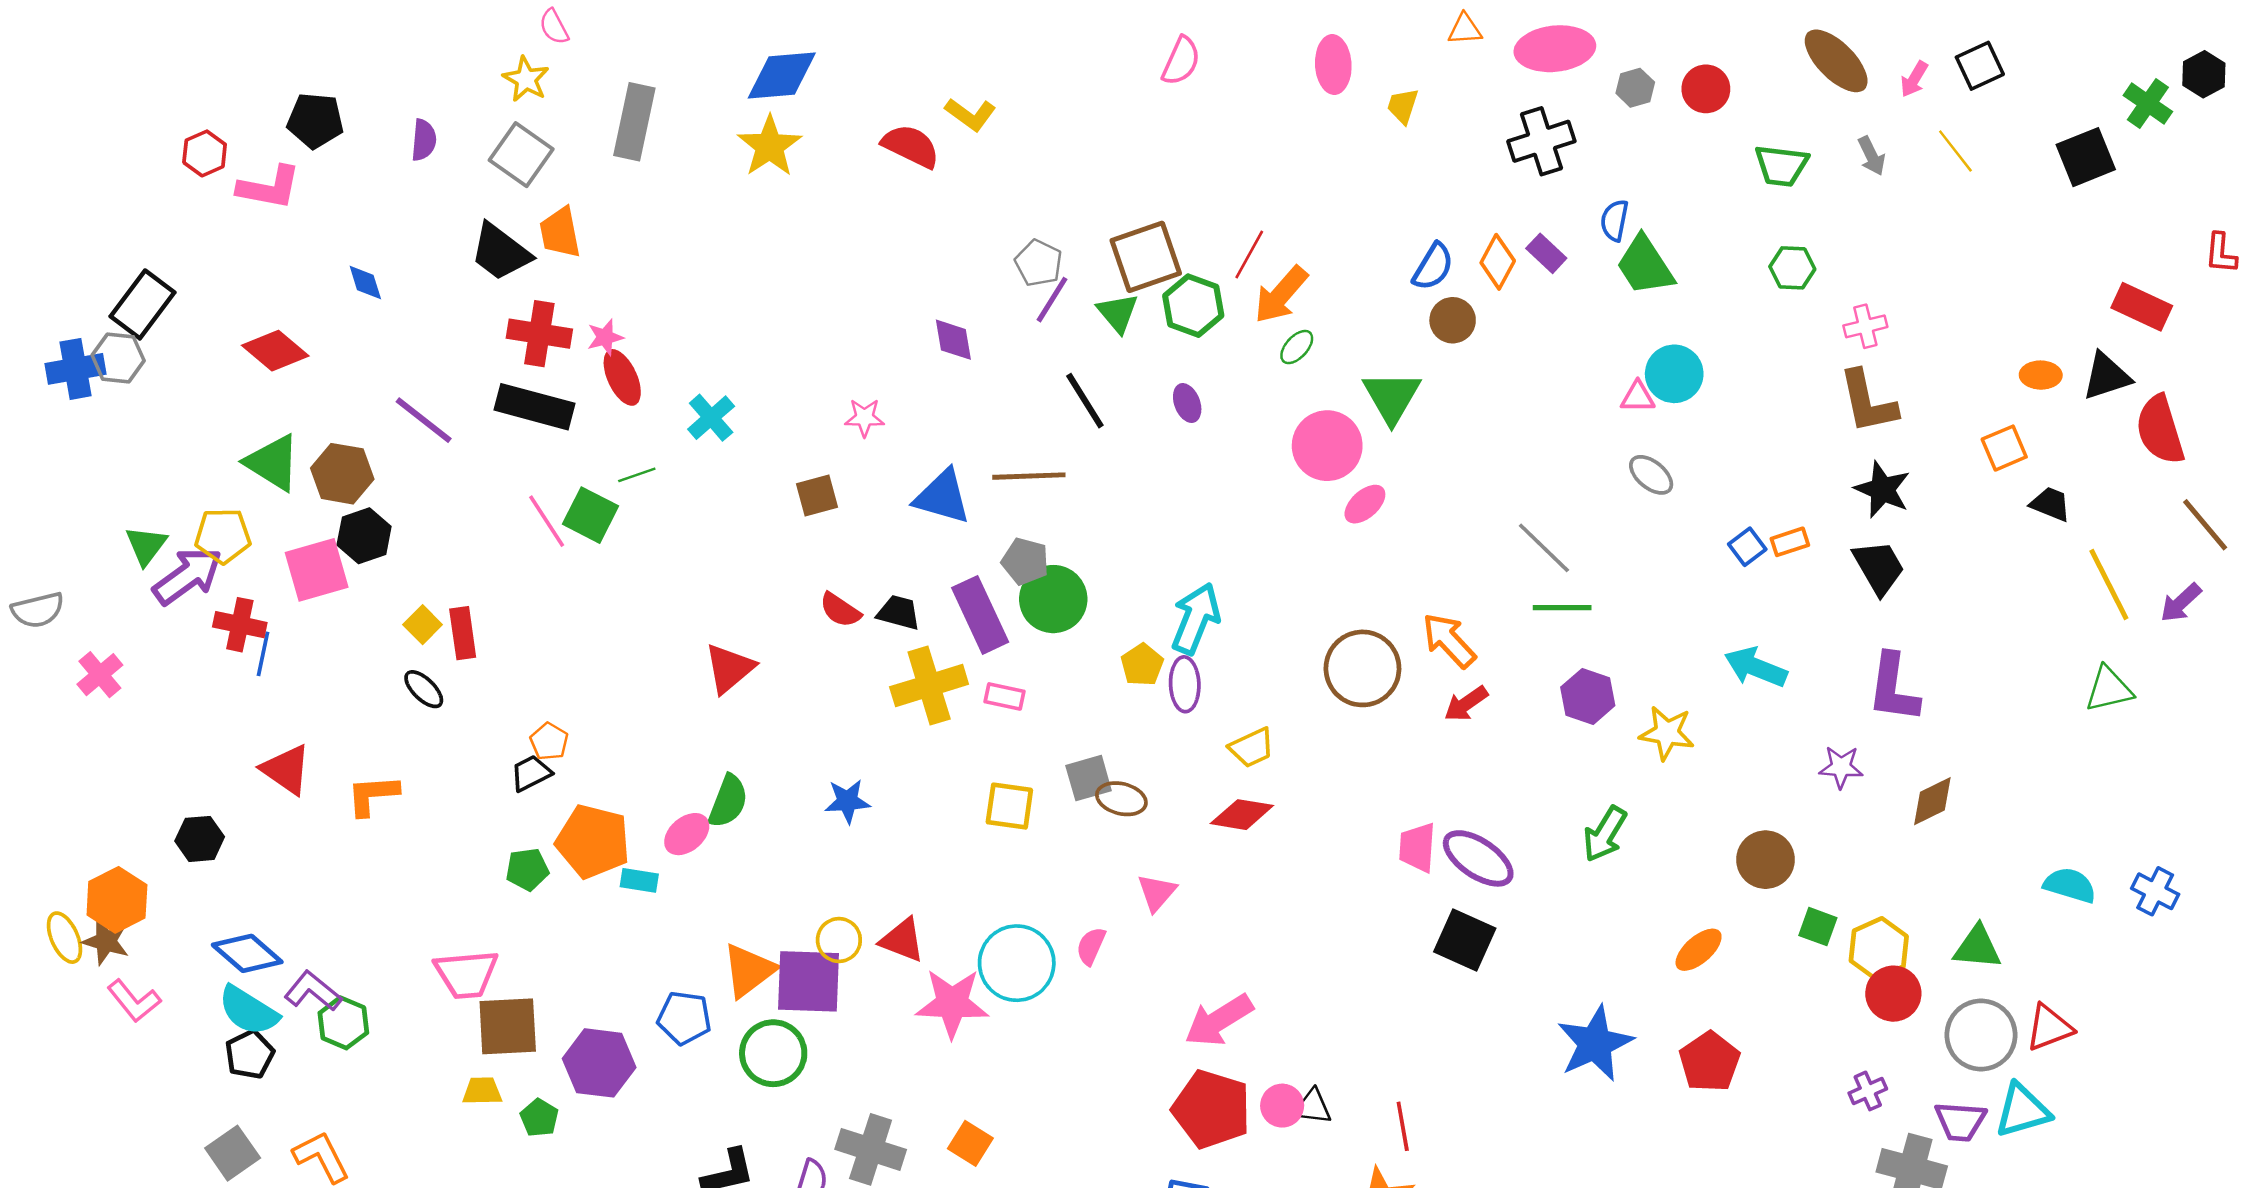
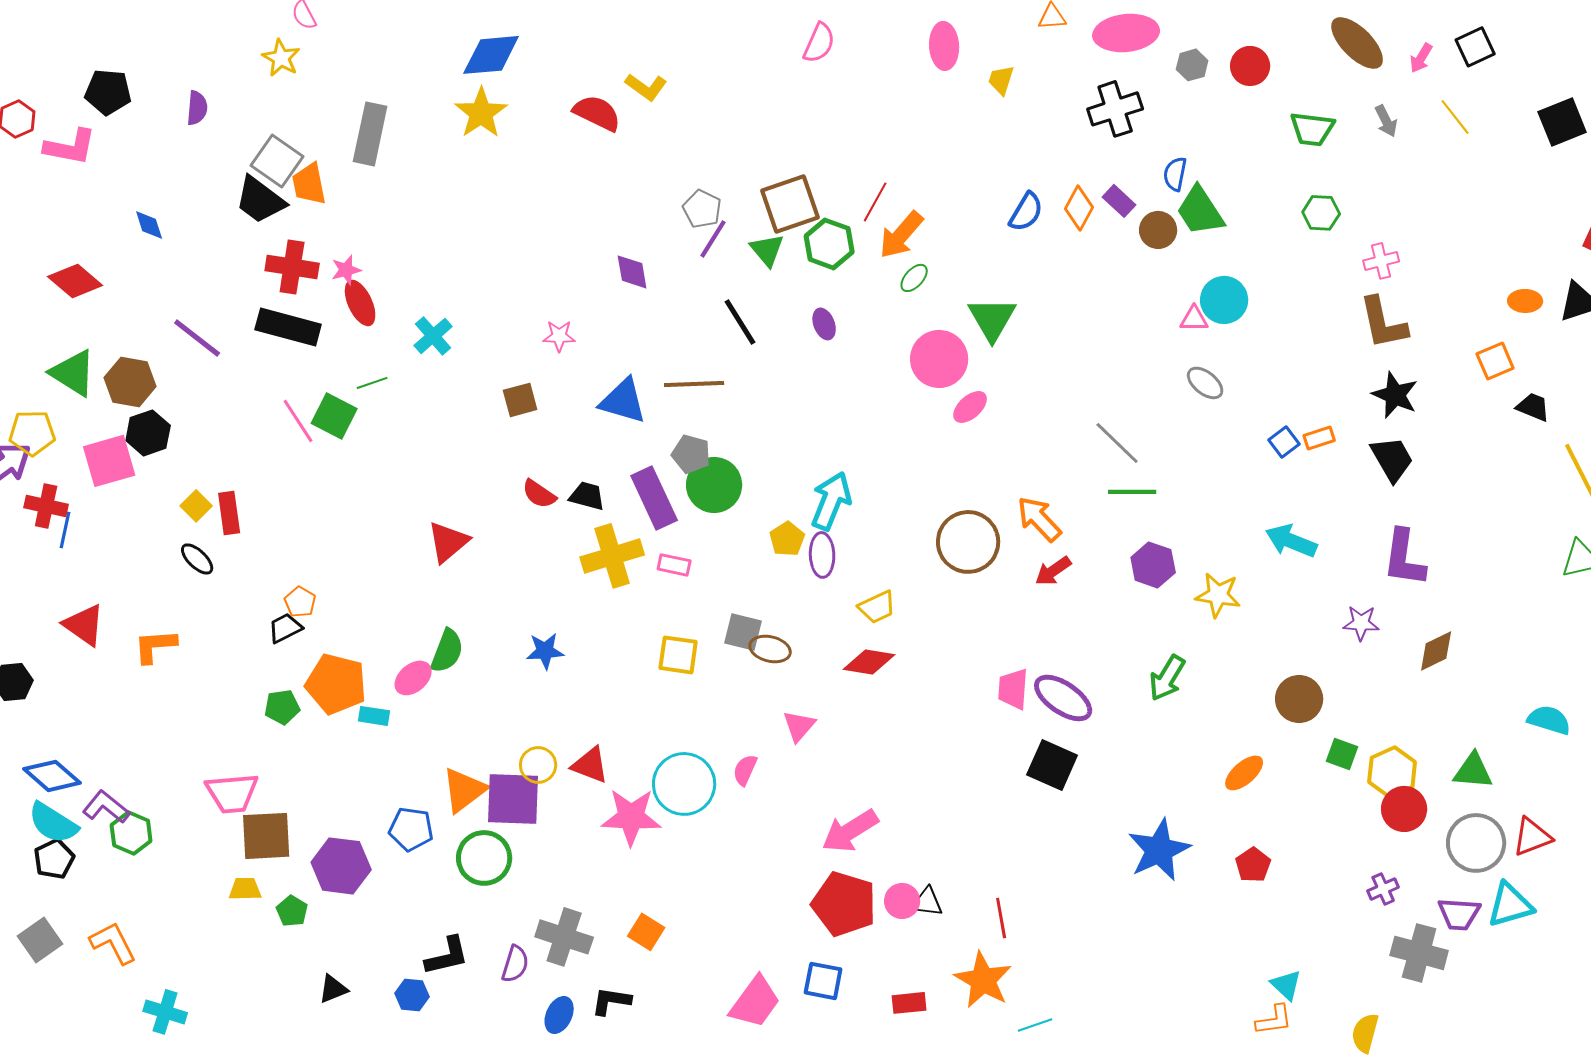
gray rectangle: (634, 122) -> (370, 134), moved
gray square: (521, 155) -> (277, 161), moved
brown circle: (1453, 320) -> (1158, 230), moved
gray square: (1089, 778) -> (743, 632), turned 30
red pentagon: (1710, 1062) -> (1253, 865), size x0.7

